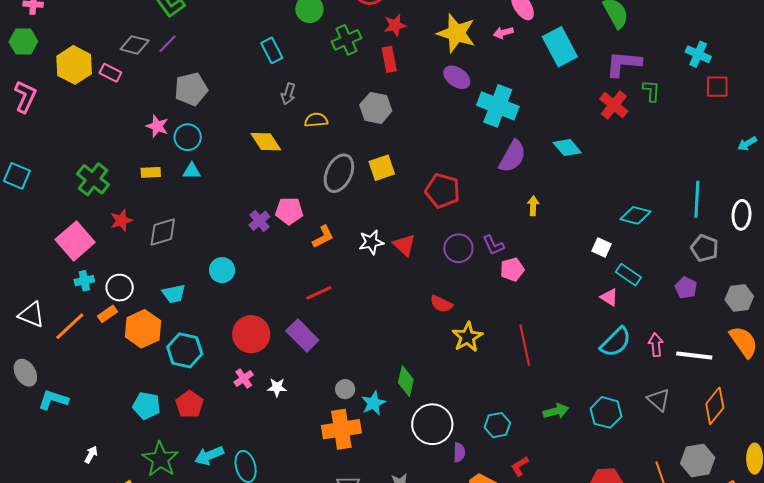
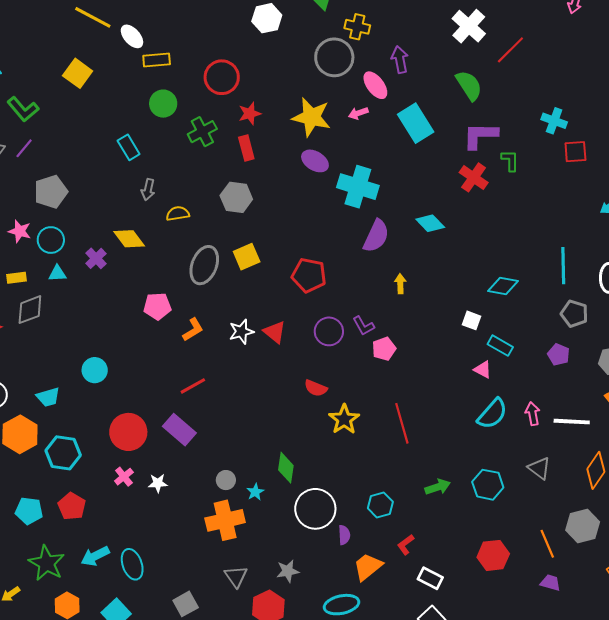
purple cross: (259, 221) -> (96, 258), moved
gray diamond: (163, 232) -> (30, 310), moved
cyan star: (374, 403) -> (255, 492), size x0.7

